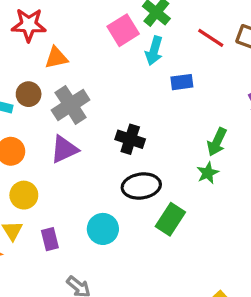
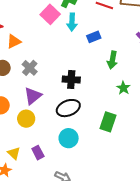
gray cross: (71, 105) -> (30, 68), size x0.7
green arrow: (217, 142) -> (112, 60), moved
black ellipse: (141, 186) -> (68, 108), moved
yellow circle: (24, 195) -> (26, 119), moved

